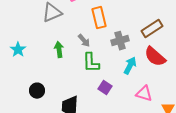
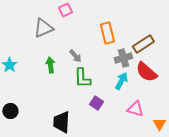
orange rectangle: (99, 18) -> (107, 33), moved
gray cross: (120, 41) -> (123, 58), moved
black circle: (37, 91) -> (10, 111), moved

